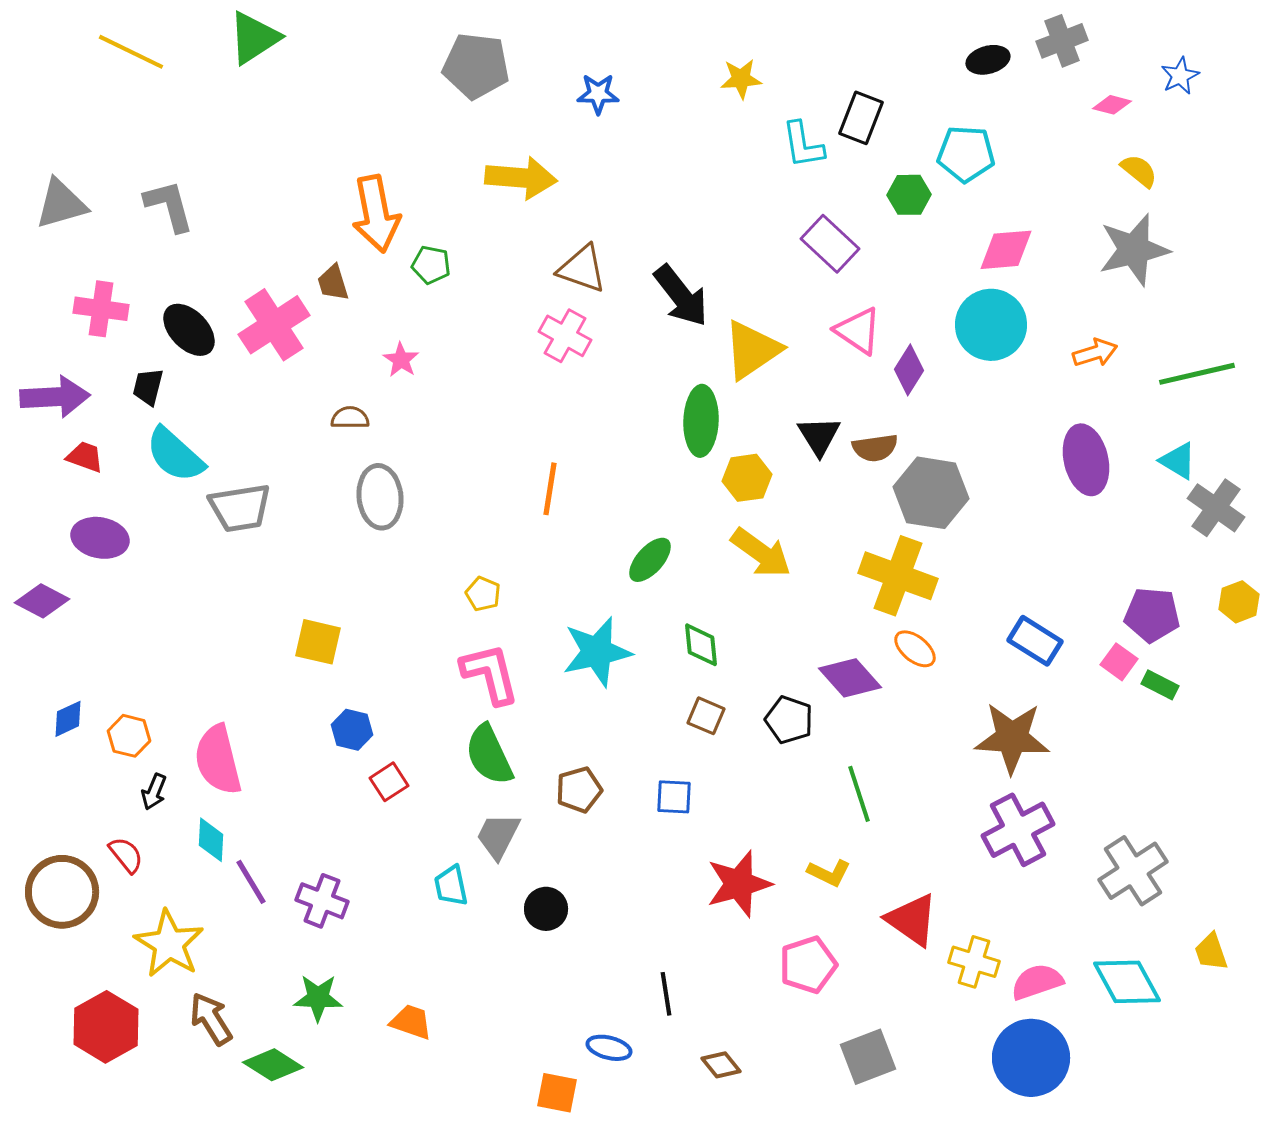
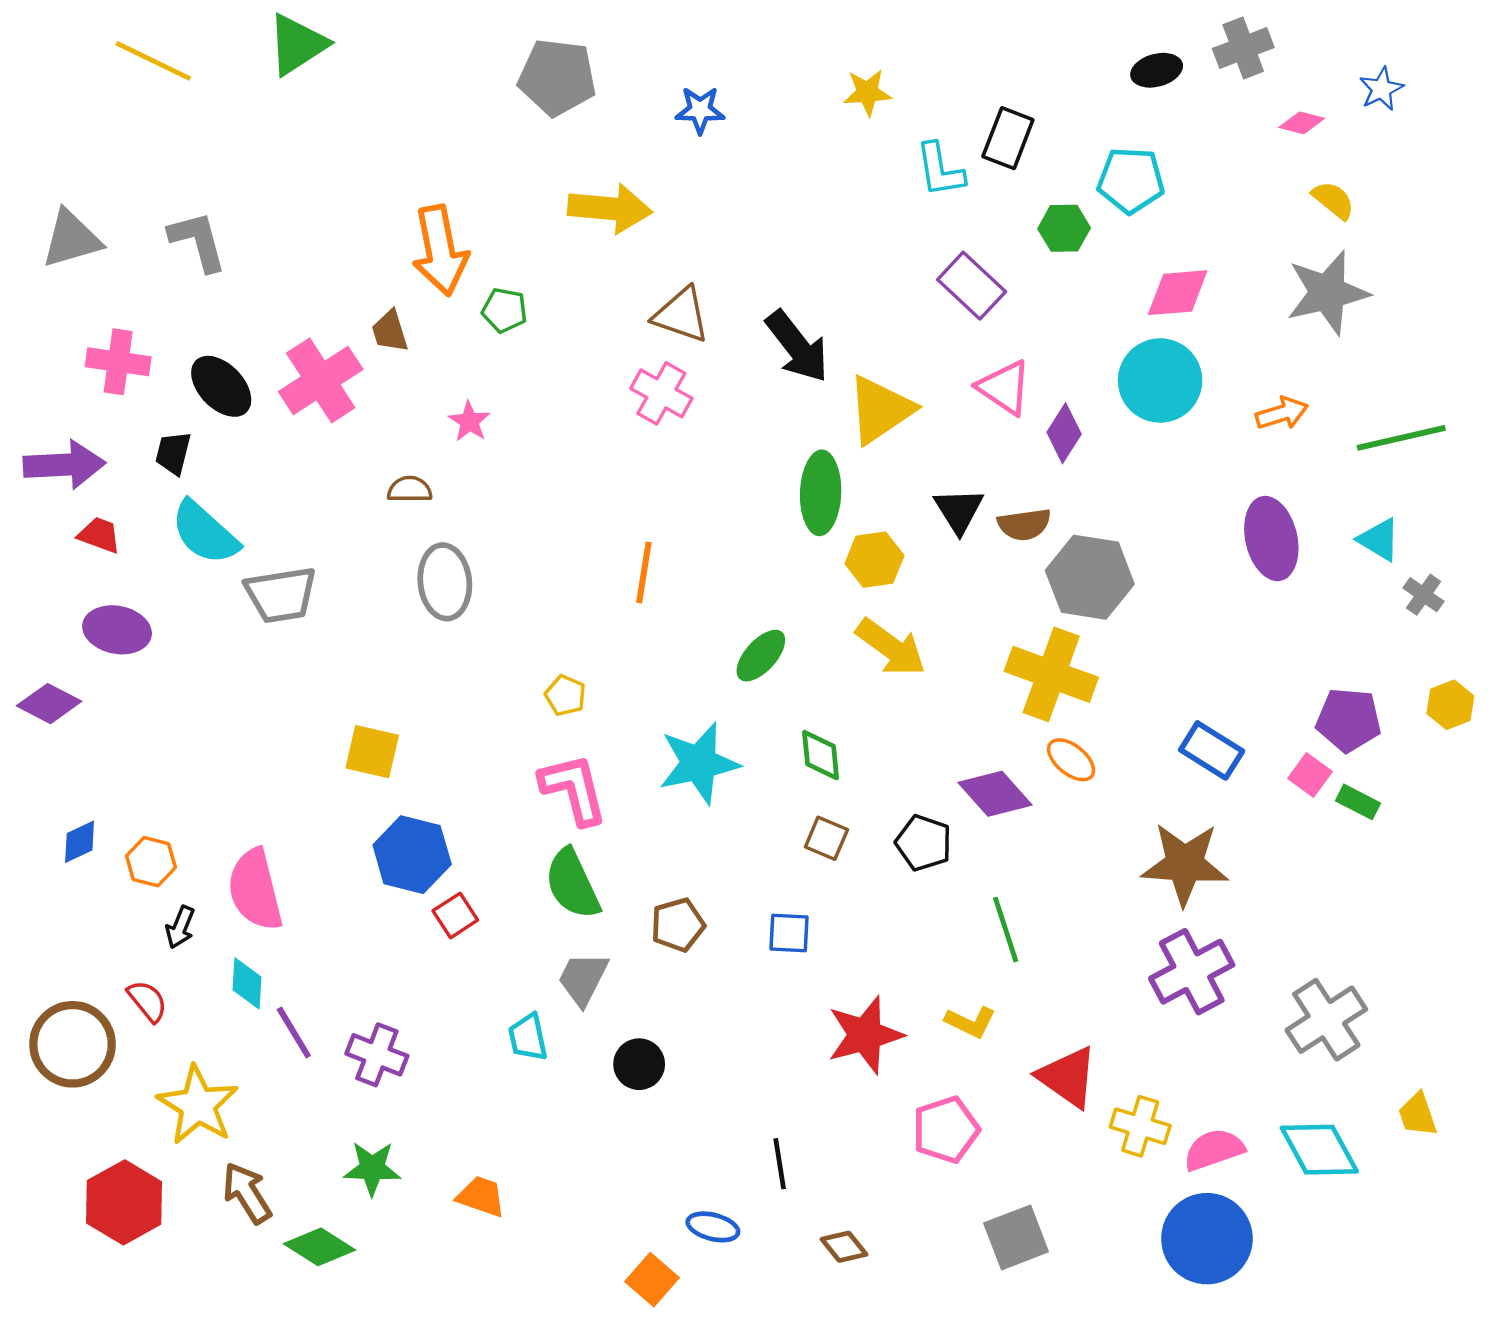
gray cross: (1216, 508) -> (1423, 595), size x0.6
blue hexagon: (352, 730) -> (412, 855), size x1.6
orange square: (557, 1093) -> (652, 1280), turned 30

